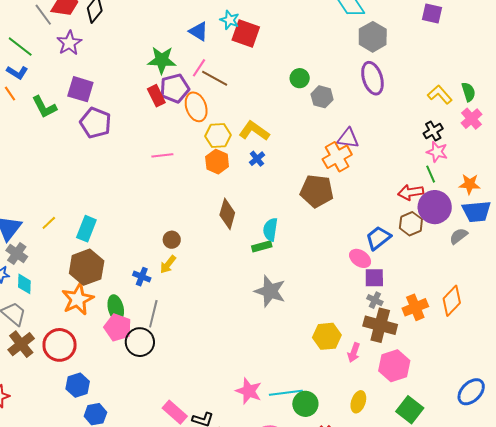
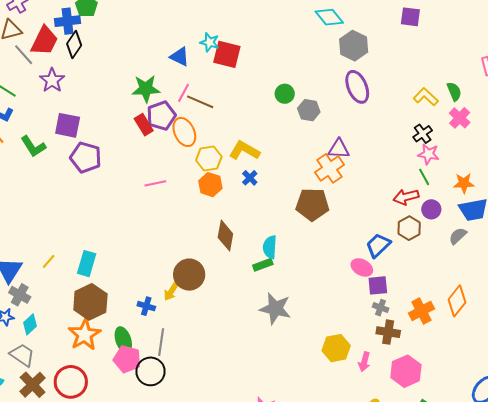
purple circle: (435, 207) -> (431, 209), size x0.6
brown circle: (172, 240) -> (189, 275), moved, size x1.8
cyan diamond: (24, 284) -> (30, 324), turned 50
brown cross: (380, 325) -> (388, 332), size x0.7

